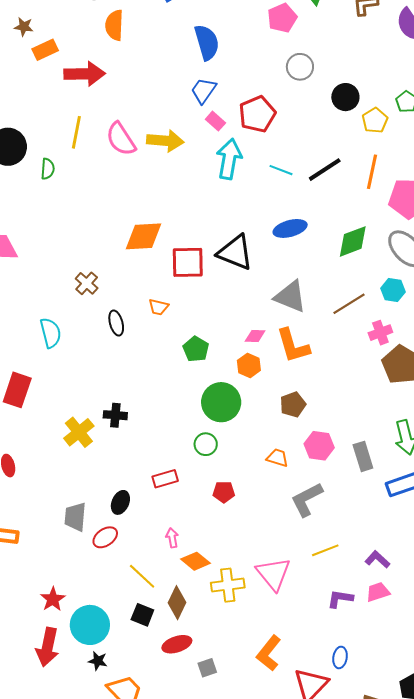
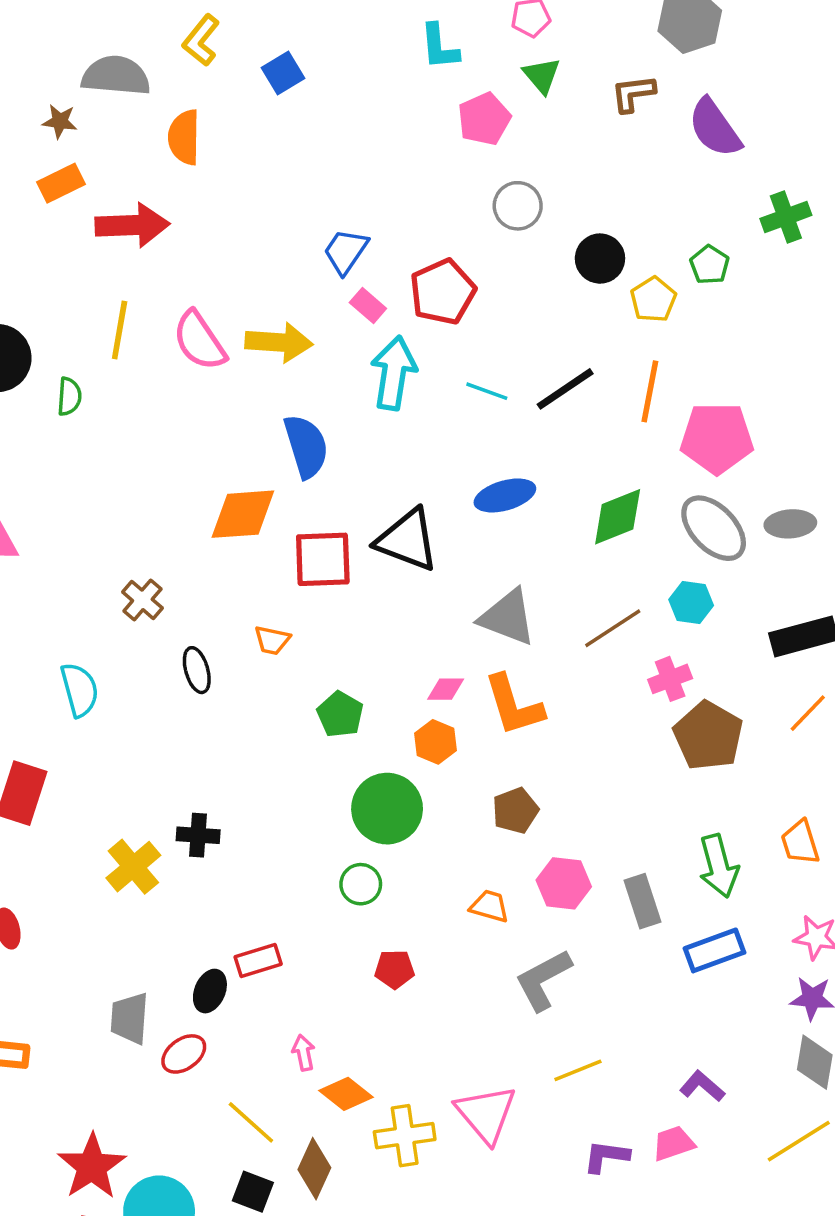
brown star: (24, 27) -> (60, 121), moved
blue semicircle: (207, 42) -> (306, 446), moved
red rectangle: (165, 479) -> (258, 961), moved
purple L-shape: (377, 559) -> (702, 1086), moved
red star: (53, 599) -> (92, 1166), size x1.5

